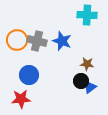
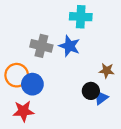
cyan cross: (87, 15) -> (81, 17), moved
orange circle: (17, 40) -> (17, 75), moved
brown star: (87, 64) -> (107, 71), moved

